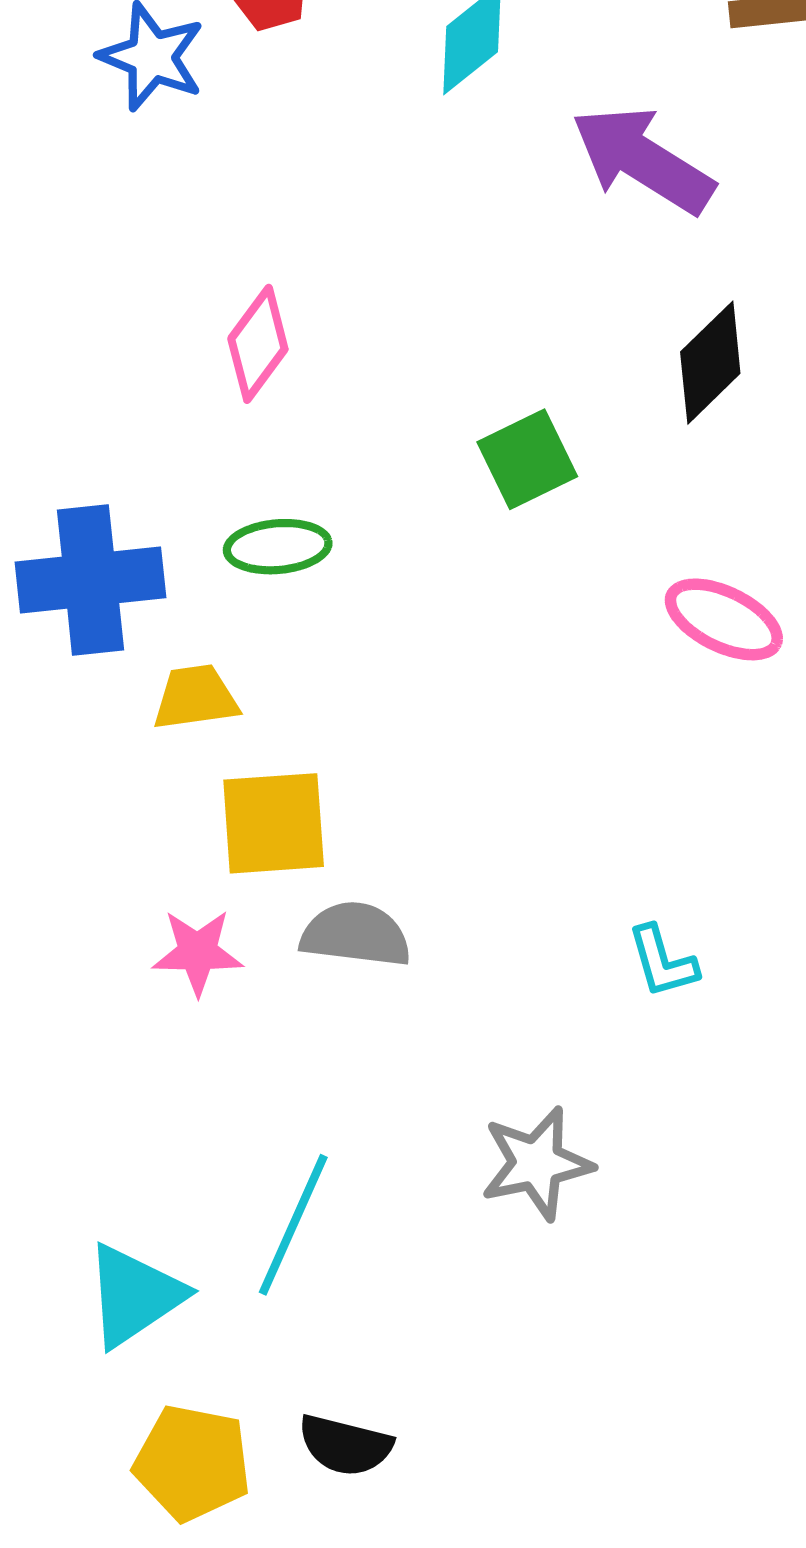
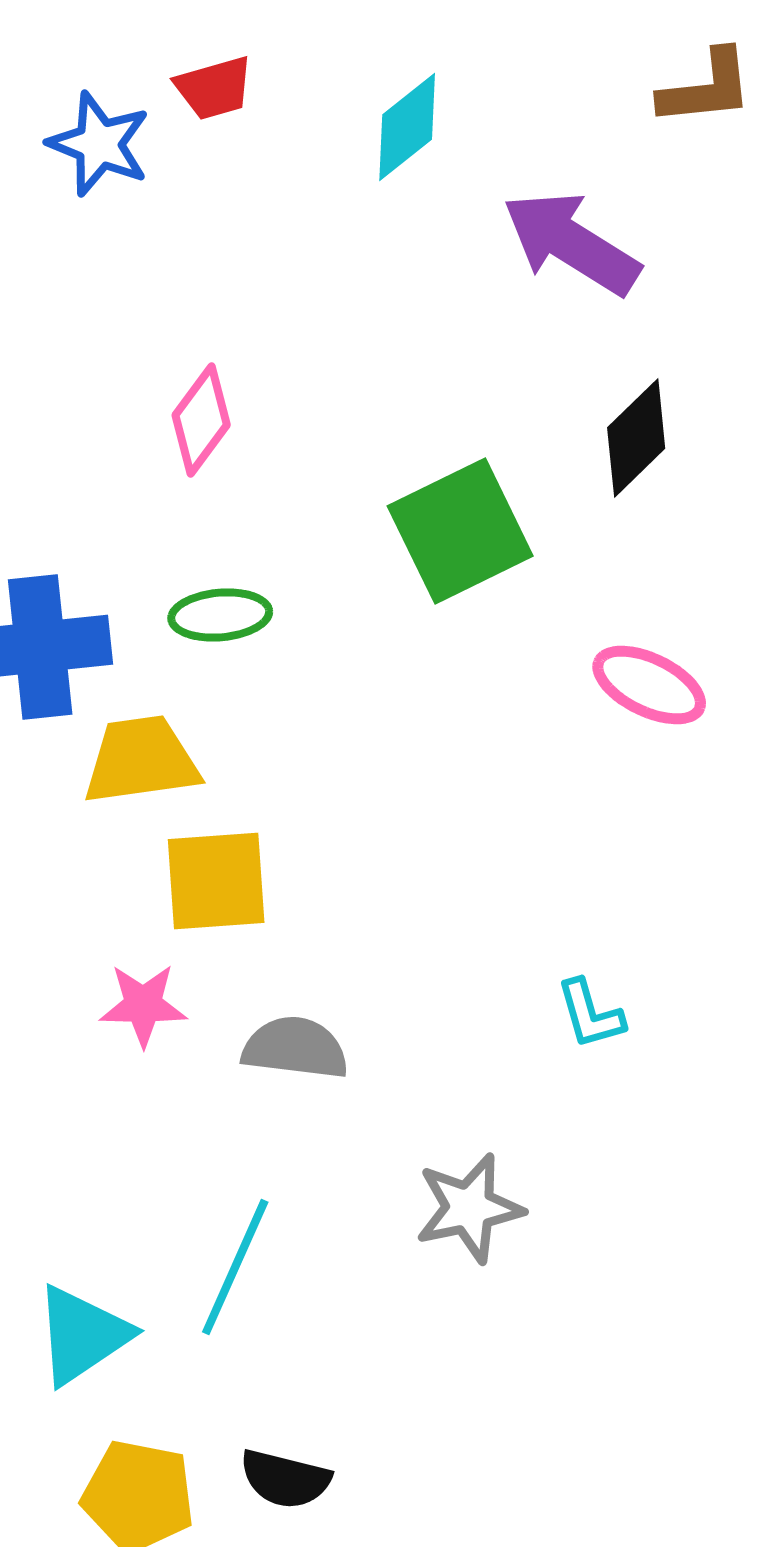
green square: (527, 459) -> (460, 531), size x1.5
yellow trapezoid: (196, 697) -> (141, 760), size x1.4
gray semicircle: (356, 935) -> (295, 1048), moved

